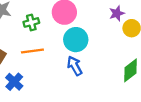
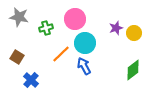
purple star: (117, 13) -> (116, 28), moved
orange line: (32, 51) -> (61, 54), moved, turned -36

